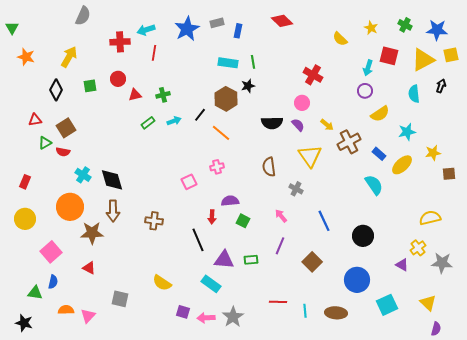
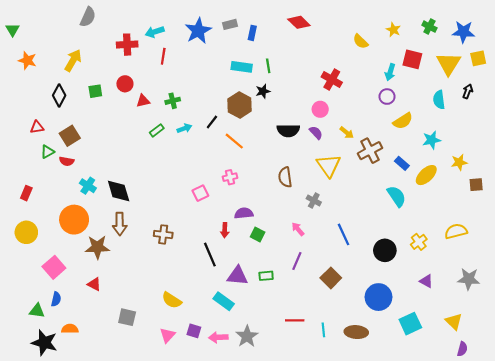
yellow triangle: (423, 60) -> (449, 64), turned -30
yellow cross: (418, 248) -> (419, 242), moved
pink triangle: (88, 316) -> (167, 335), moved
black star: (24, 323) -> (44, 343), moved, size x1.4

